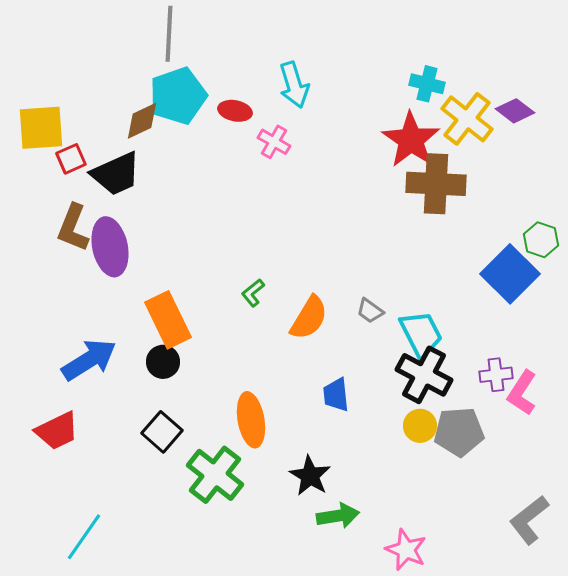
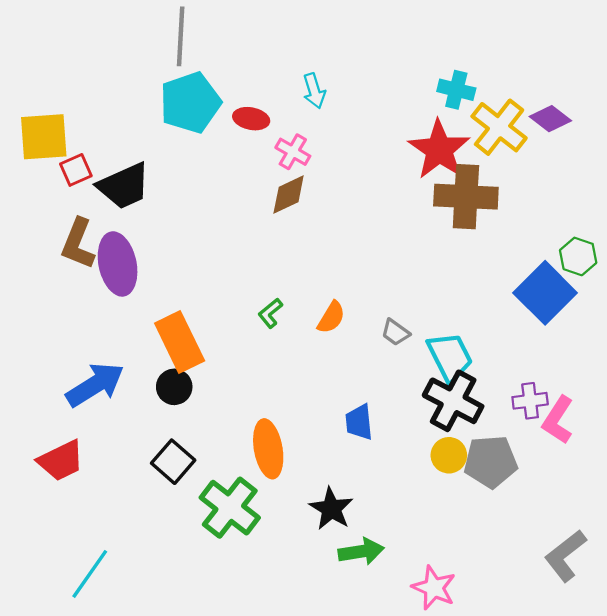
cyan arrow: (294, 85) -> (314, 91), size x0.7
brown diamond: (142, 121) -> (289, 195), moved
orange semicircle: (309, 318) -> (331, 317), moved, size x0.7

